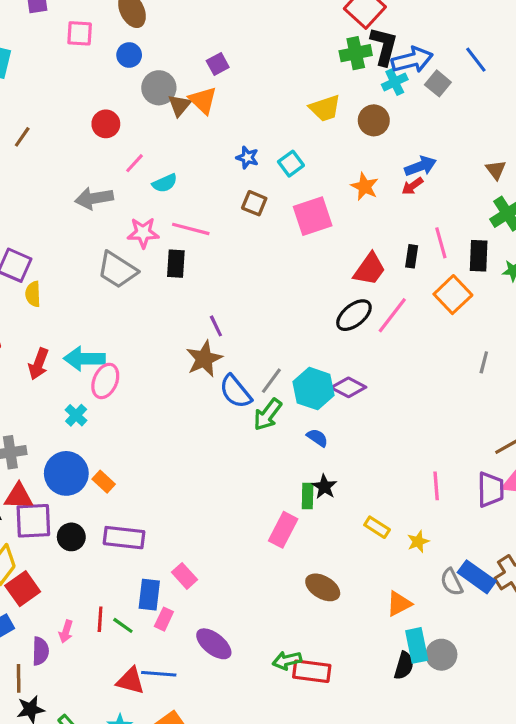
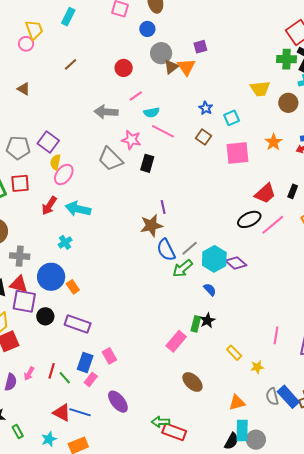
pink line: (191, 229) -> (163, 131), moved
pink ellipse: (105, 381) -> (64, 175), moved

